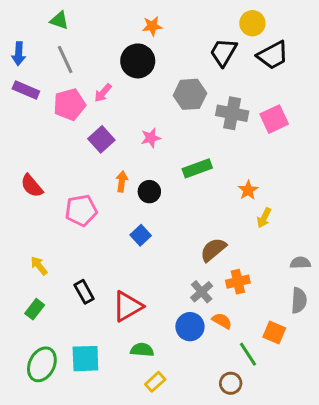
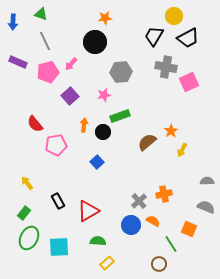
blue arrow: (19, 54) -> (13, 22), moved
gray hexagon: (190, 94) -> (121, 72), moved
gray cross: (232, 113) -> (166, 67), moved
green rectangle: (197, 168) -> (120, 116), moved
red semicircle: (32, 186) -> (35, 124), moved
brown semicircle: (213, 250) -> (147, 142), moved
gray semicircle: (299, 300) -> (206, 207), turned -72
green ellipse: (42, 364) -> (29, 238), moved

